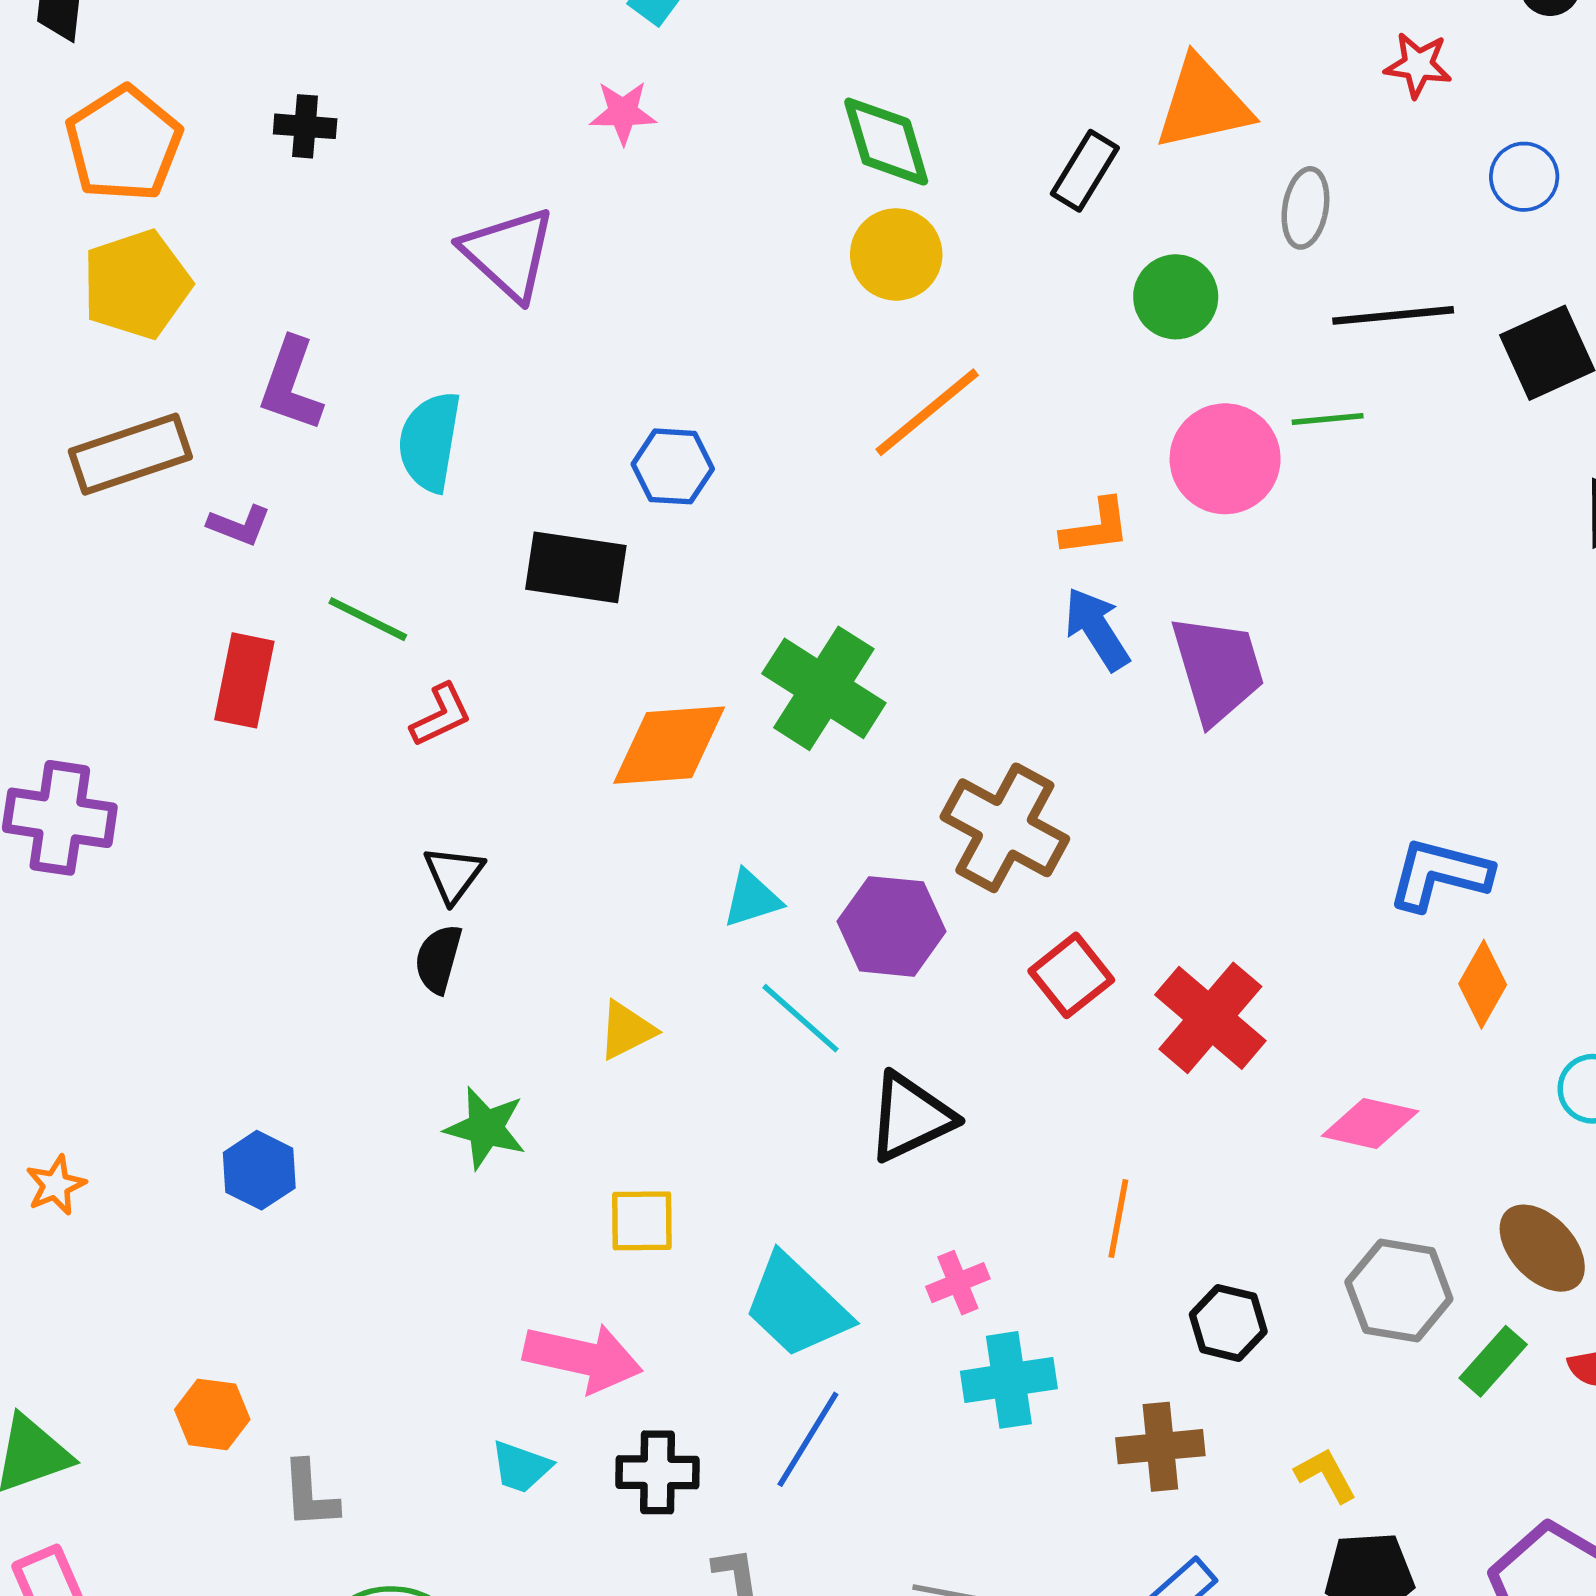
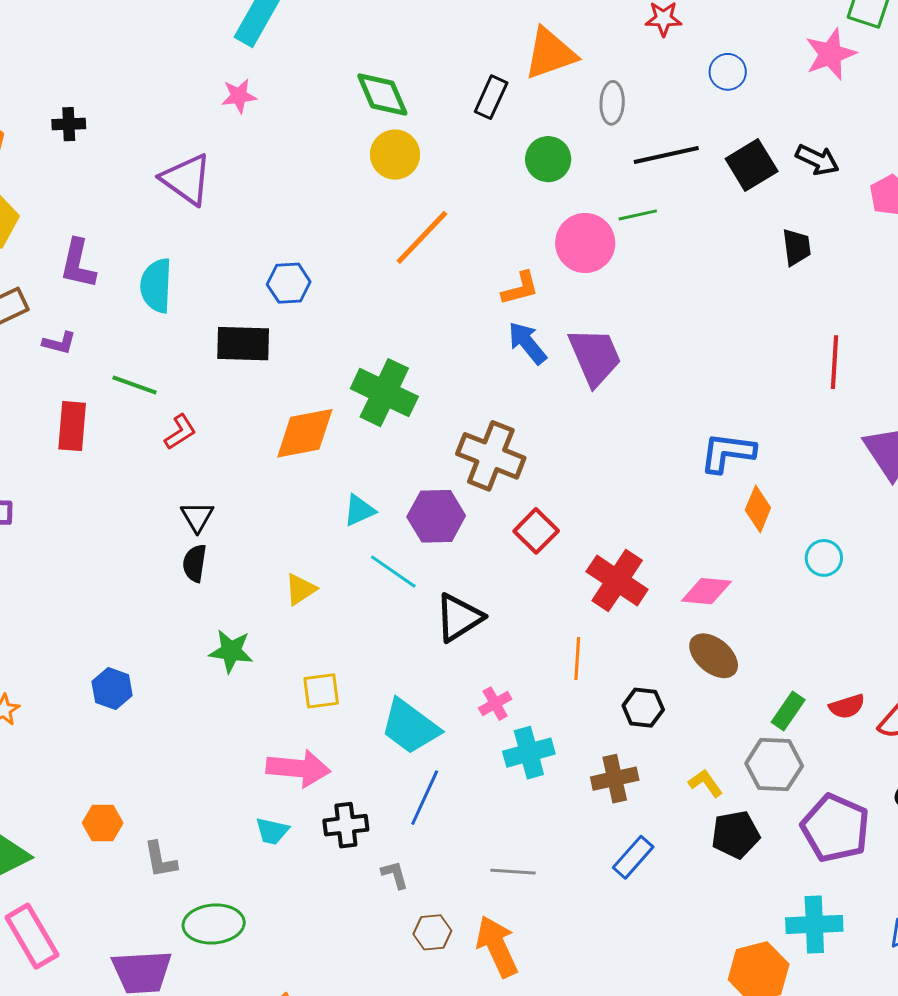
red cross: (1210, 1018) -> (617, 581), moved
brown ellipse: (1542, 1248) -> (714, 656), moved
gray hexagon: (1399, 1290) -> (774, 765), moved

